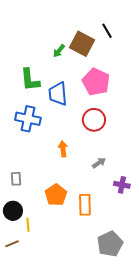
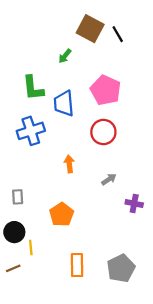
brown square: (82, 44) -> (90, 29), moved
blue cross: (28, 119) -> (31, 131), turned -30
orange rectangle: (85, 205) -> (77, 265), moved

